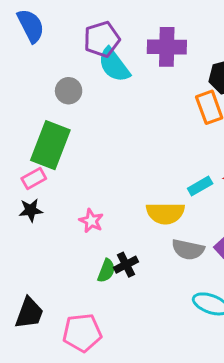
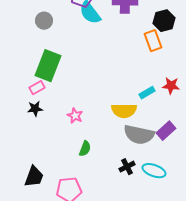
gray circle: (69, 91) -> (44, 21), moved
gray semicircle: (188, 249) -> (139, 135), size x1.4
black cross: (126, 265) -> (127, 167), moved

